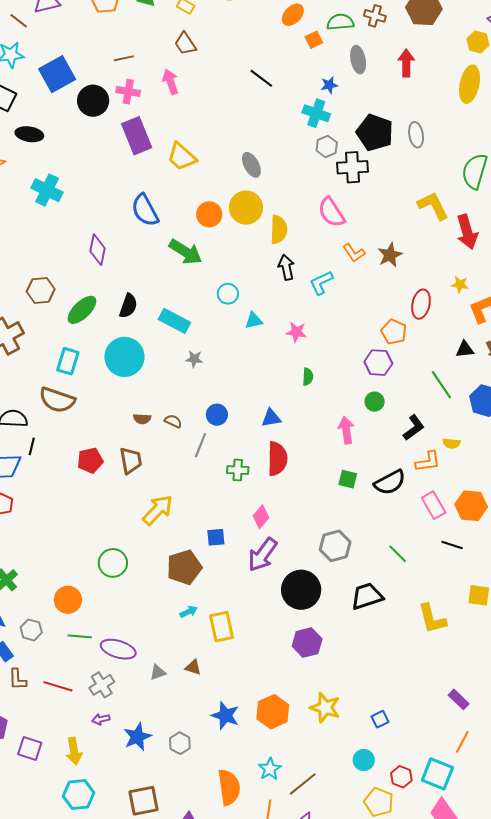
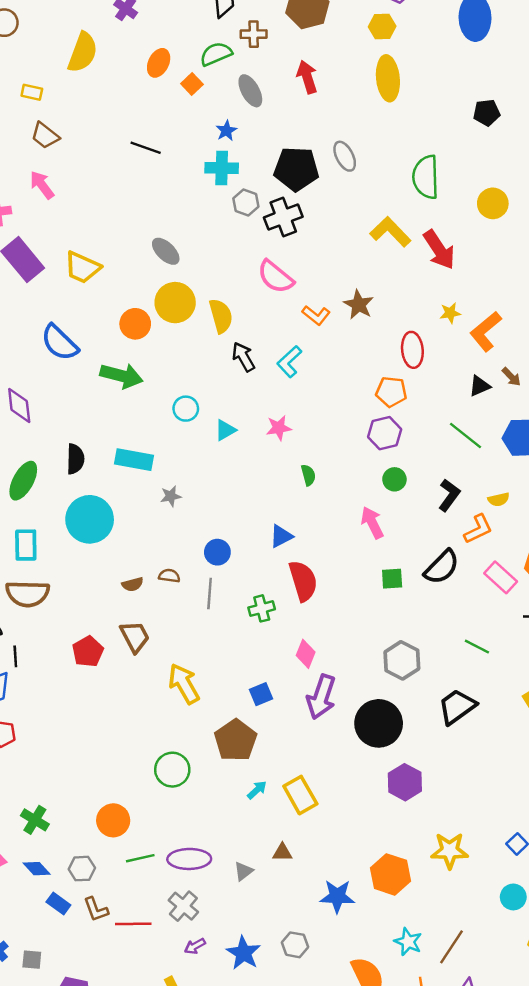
yellow arrow: (158, 510) -> (184, 684), turned -56
green circle: (113, 563) -> (172, 770), moved
brown L-shape: (17, 679) -> (96, 909), moved

